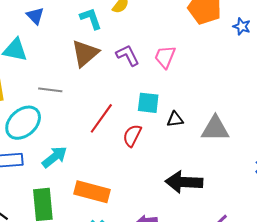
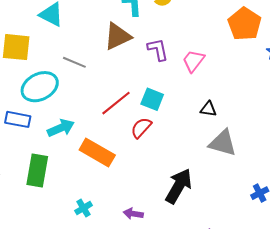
cyan square: (148, 103) -> (152, 99), moved
black triangle: (175, 119) -> (208, 109), moved
black arrow: (184, 182) -> (179, 186), turned 102
orange rectangle: (92, 192) -> (97, 153), moved

